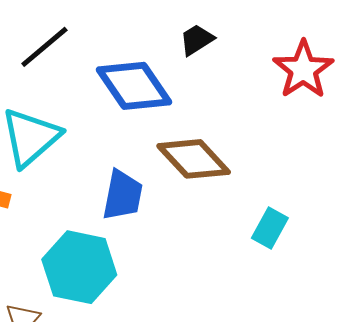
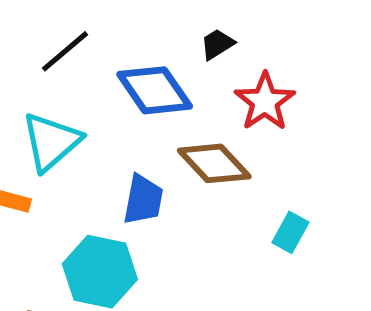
red star: (303, 70) -> (265, 102), moved

